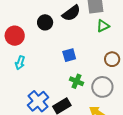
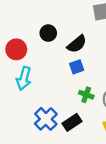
black semicircle: (71, 13) -> (77, 44), moved
cyan arrow: (20, 63) -> (24, 78), size x1.5

